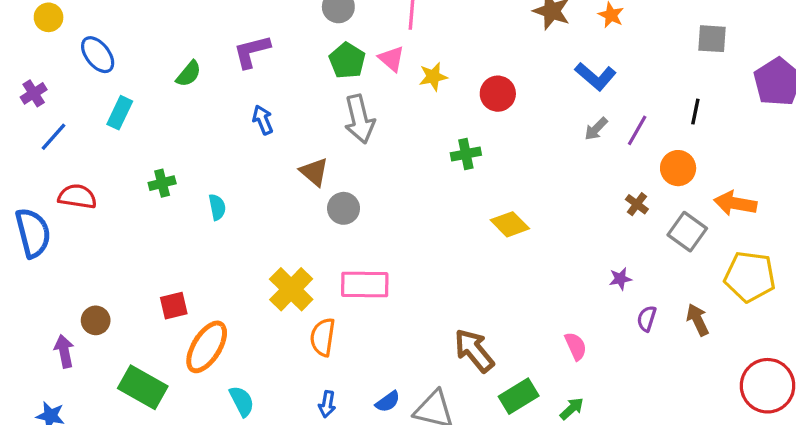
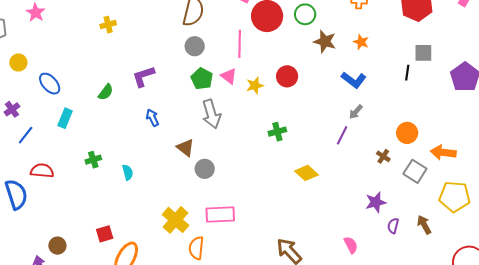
red circle: (498, 94) -> (287, 76), moved
black line: (695, 112) -> (407, 73), moved
purple line: (637, 130) -> (342, 135), moved
purple star: (620, 279) -> (376, 202), size x1.5

